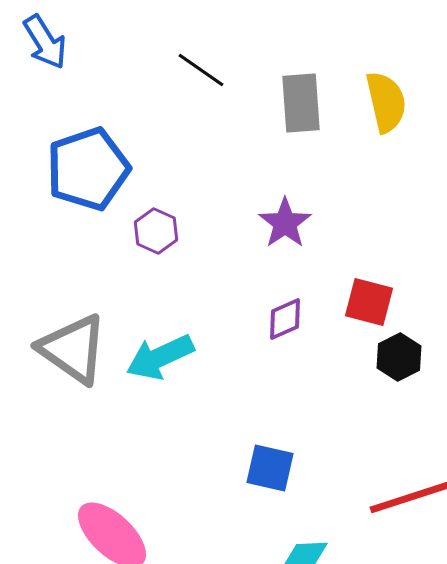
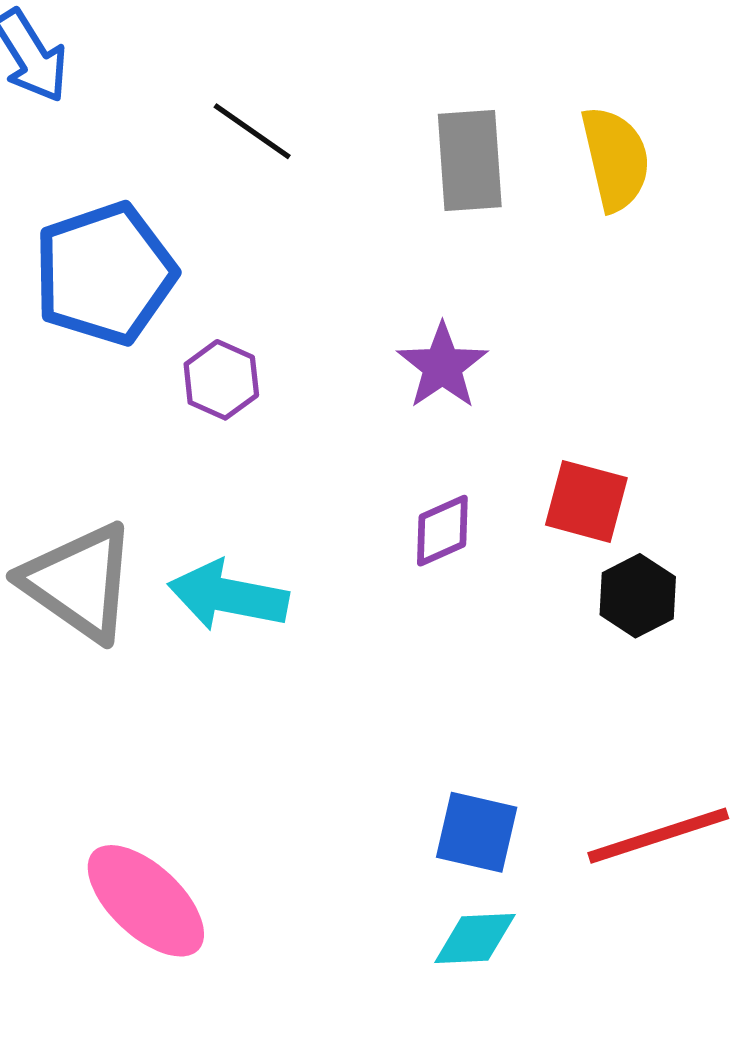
black line: (201, 70) -> (252, 131), moved
cyan arrow: (160, 357) -> (228, 596), turned 36
blue square: (270, 468) -> (477, 832), moved

